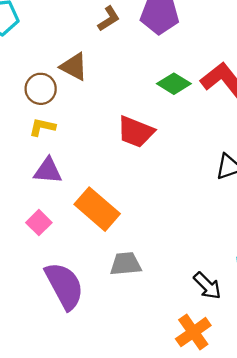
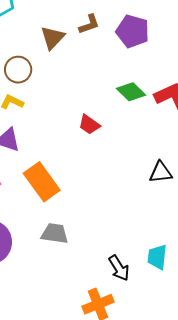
brown triangle: (74, 67) -> (53, 38), moved, turned 32
red trapezoid: (136, 132) -> (89, 125), size x0.7

